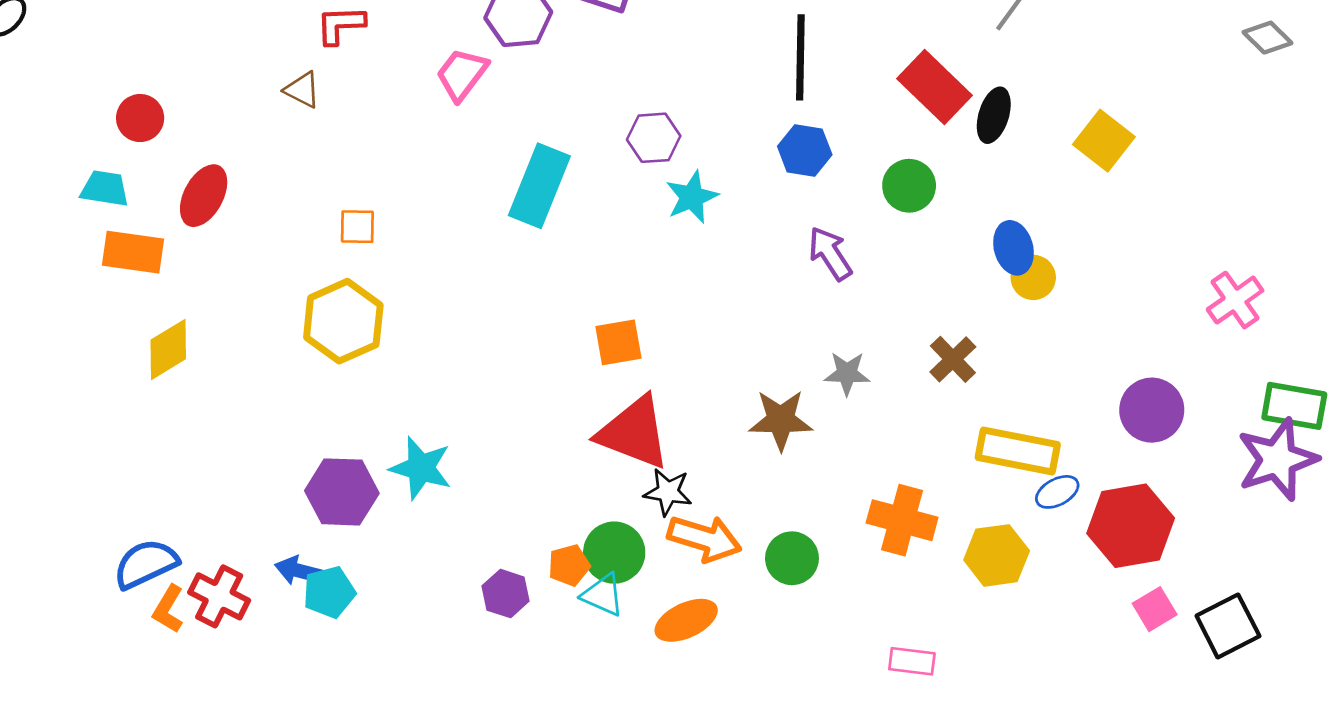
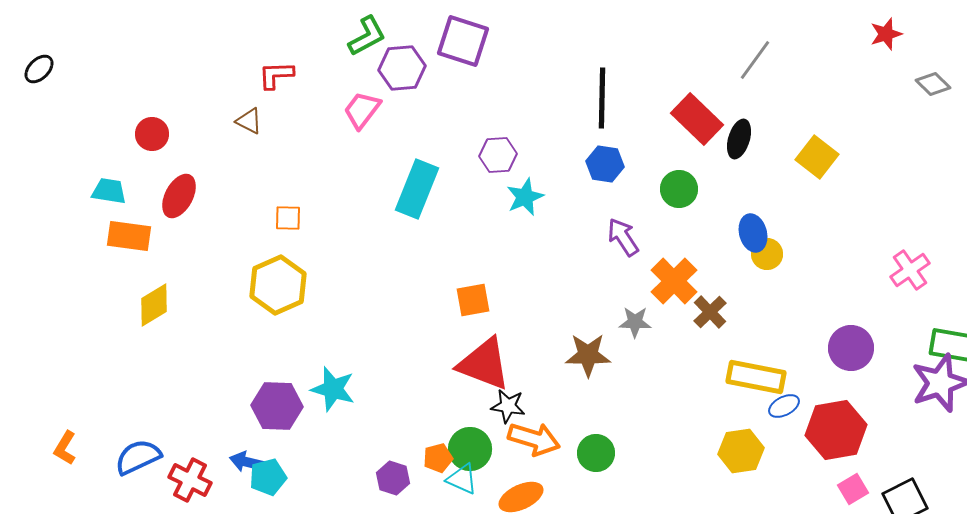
red circle: (140, 118) -> (152, 134), moved
orange cross: (902, 520) -> (674, 281), moved, turned 30
orange L-shape: (168, 609) -> (65, 448), moved

